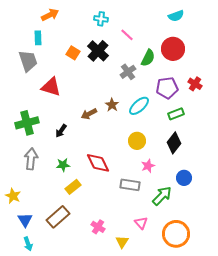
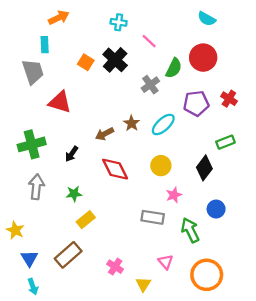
cyan semicircle: (176, 16) -> (207, 19), turned 49
green rectangle: (176, 114) -> (225, 142), moved
red diamond: (98, 163) -> (115, 169), moved
green arrow: (162, 196) -> (190, 230), turned -70

